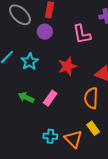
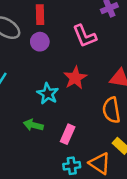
cyan star: (30, 62) -> (48, 94), moved
pink rectangle: (50, 98) -> (68, 134), moved

